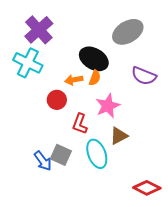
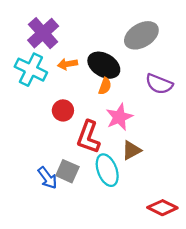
orange arrow: (74, 80) -> (67, 64), moved
red L-shape: (80, 124) -> (88, 137), size x1.4

